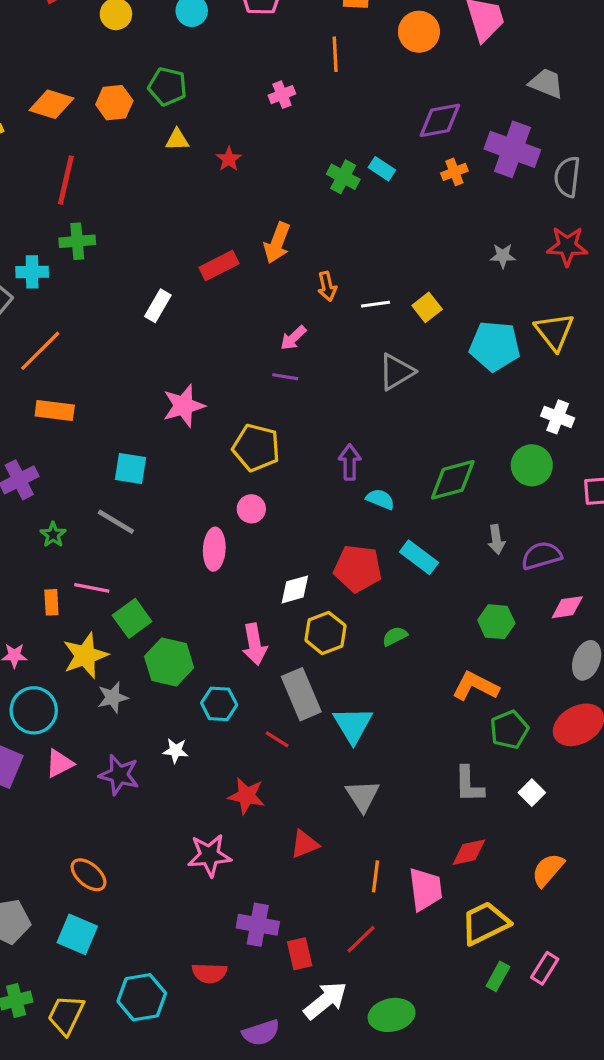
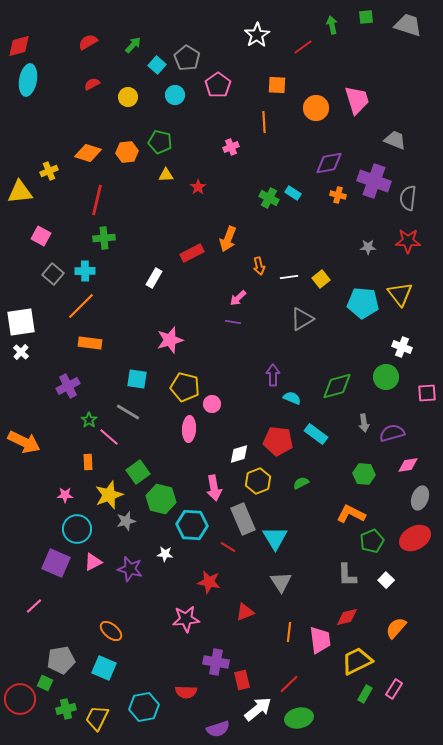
orange cross: (454, 172) -> (338, 195), turned 35
cyan cross: (32, 272) -> (85, 271), moved
yellow pentagon: (256, 448) -> (185, 387), moved
pink line: (92, 588) -> (109, 437), moved, turned 30
cyan hexagon: (219, 704) -> (192, 525), size x1.4
red line: (361, 939) -> (289, 684), moved

